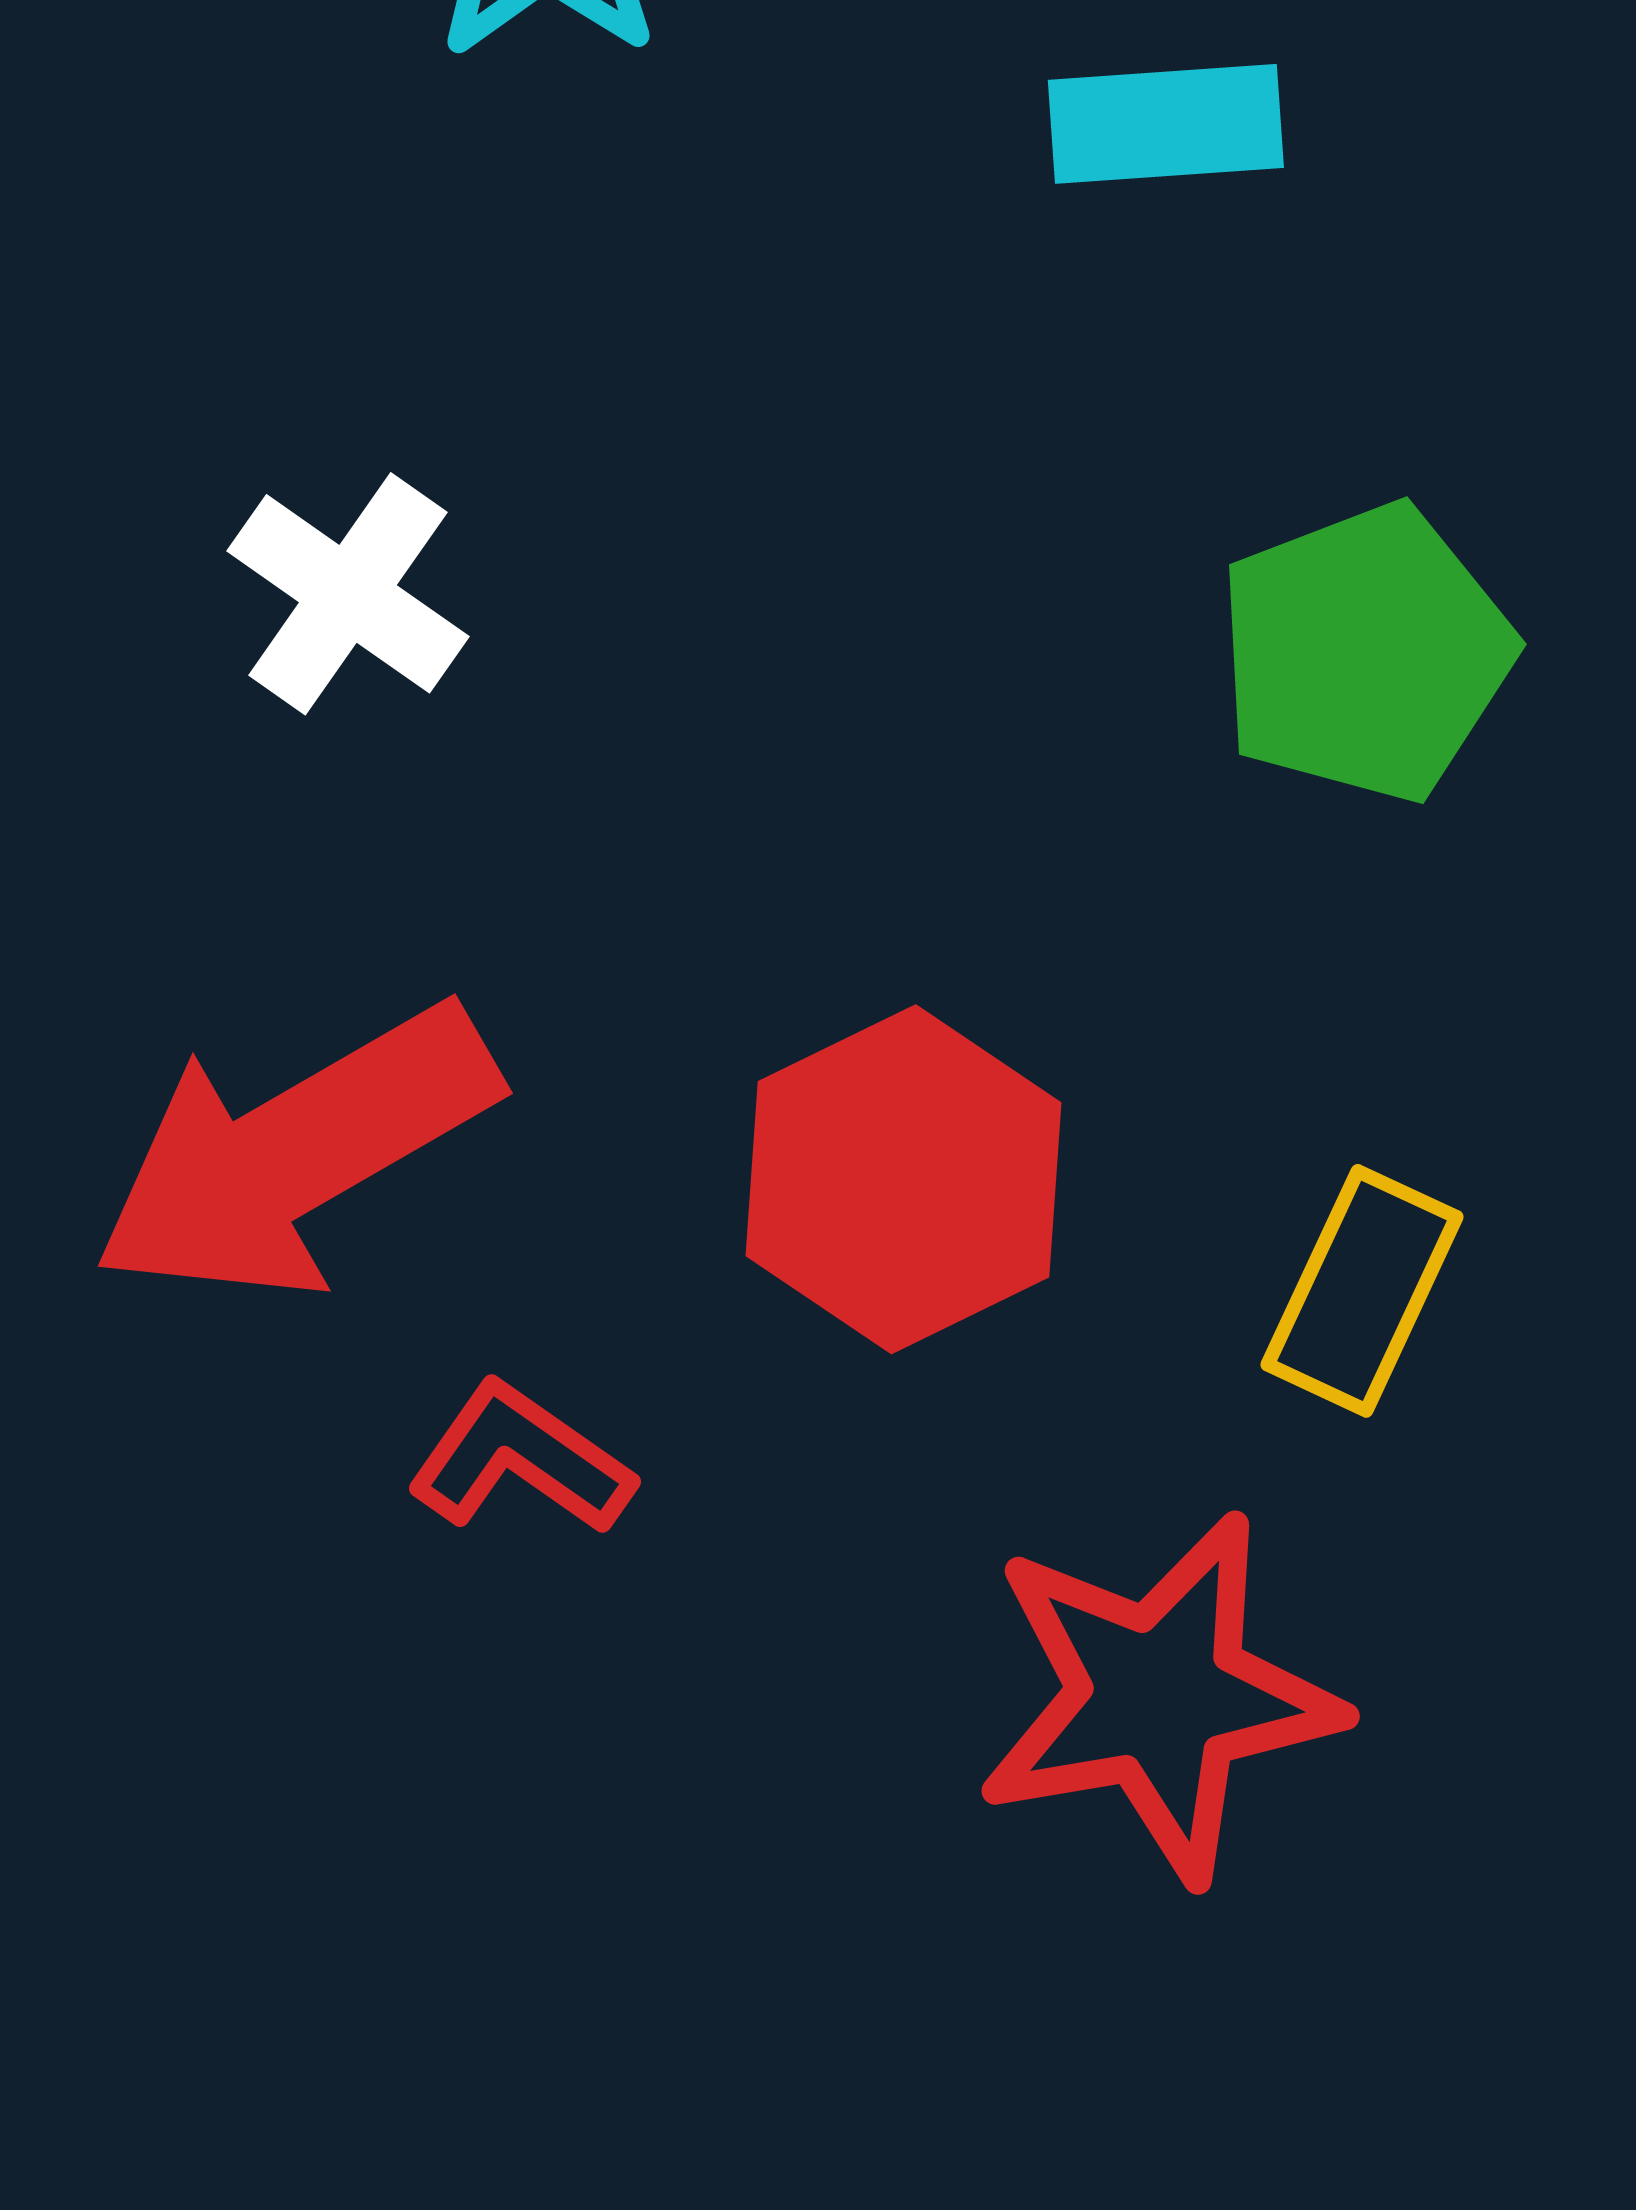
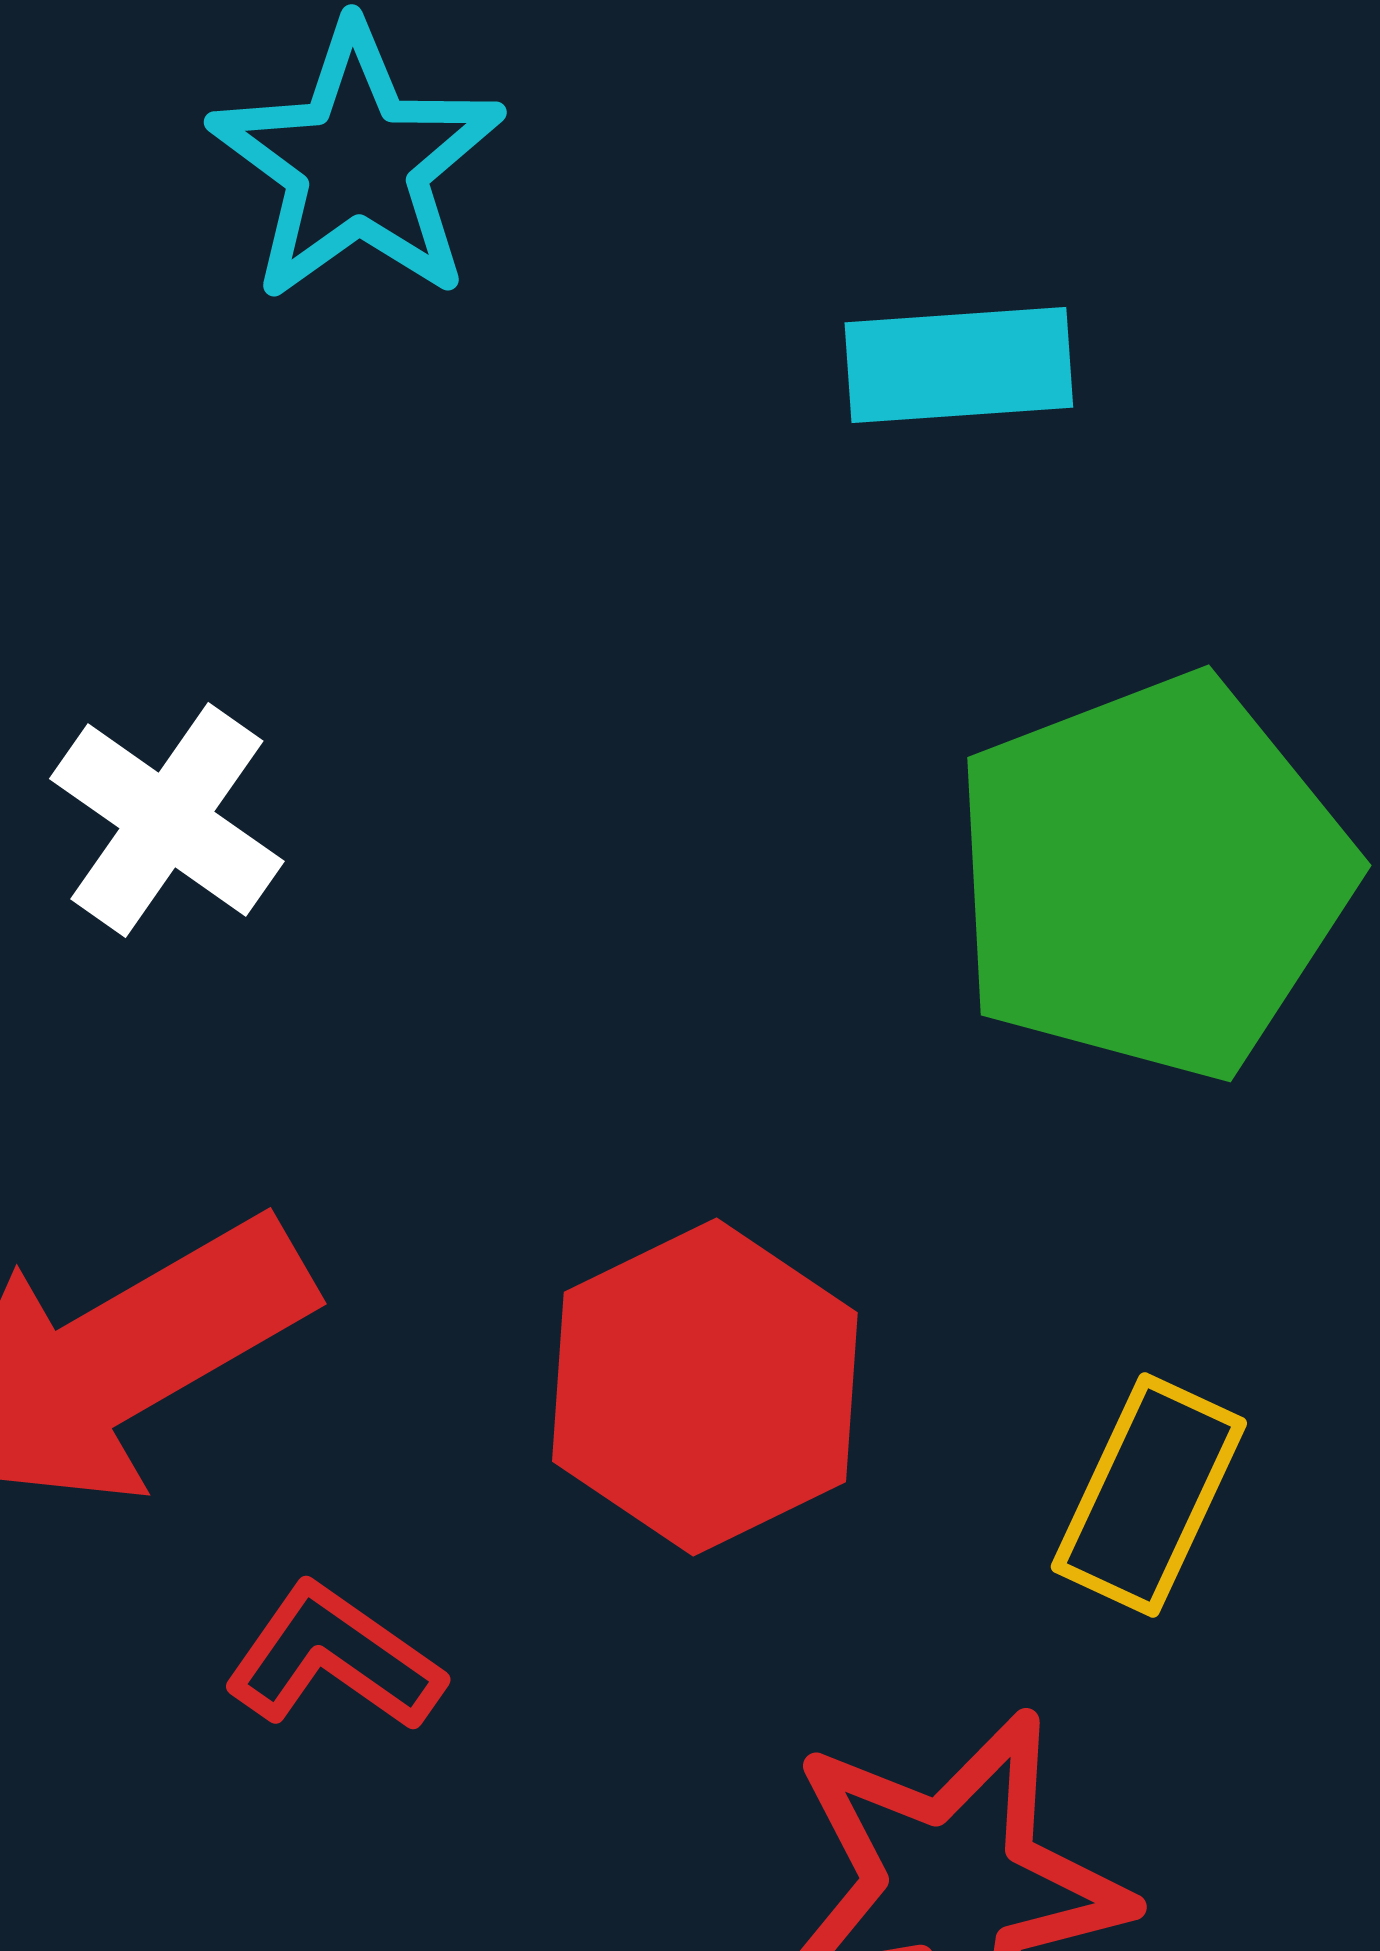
green pentagon: (1365, 653) -> (1152, 877), size x1.4

